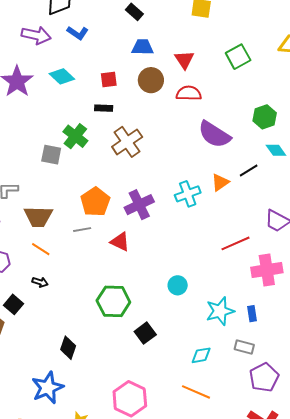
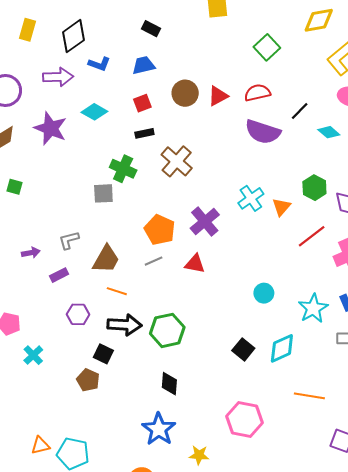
blue trapezoid: (143, 47) -> (144, 65), moved
red triangle: (184, 60) -> (218, 96), moved, turned 50
red semicircle: (189, 93) -> (257, 93), moved
green hexagon: (265, 117) -> (314, 188), moved
black line: (249, 170) -> (300, 111), moved
orange triangle: (220, 182) -> (281, 207), moved
brown trapezoid: (38, 217) -> (106, 259), turned -48
black arrow: (40, 282) -> (125, 325), size x2.0
green hexagon: (113, 301) -> (167, 330), moved
cyan diamond: (201, 355) -> (282, 348), moved, size x1.4

